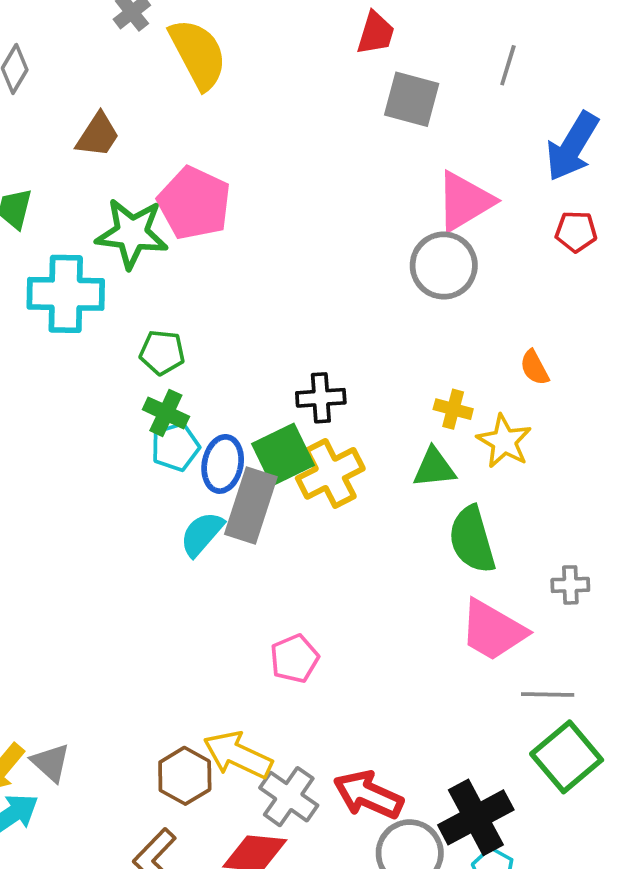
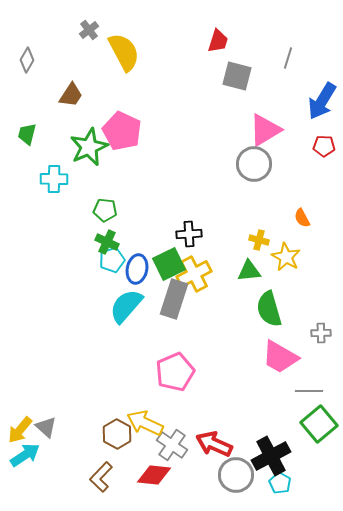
green star: (132, 233) -> (89, 147), turned -30
cyan cross: (66, 294) -> (54, 179), size x0.7
gray rectangle: (251, 506) -> (174, 299), moved
cyan semicircle: (202, 534) -> (126, 306), size x1.4
pink pentagon: (294, 659) -> (175, 372), size x1.5

